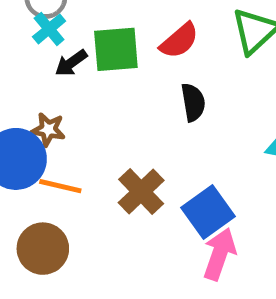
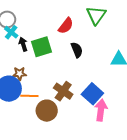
green square: (116, 49) -> (41, 47), moved
black arrow: (71, 63) -> (23, 44), turned 120
brown circle: (43, 249) -> (47, 111), moved

